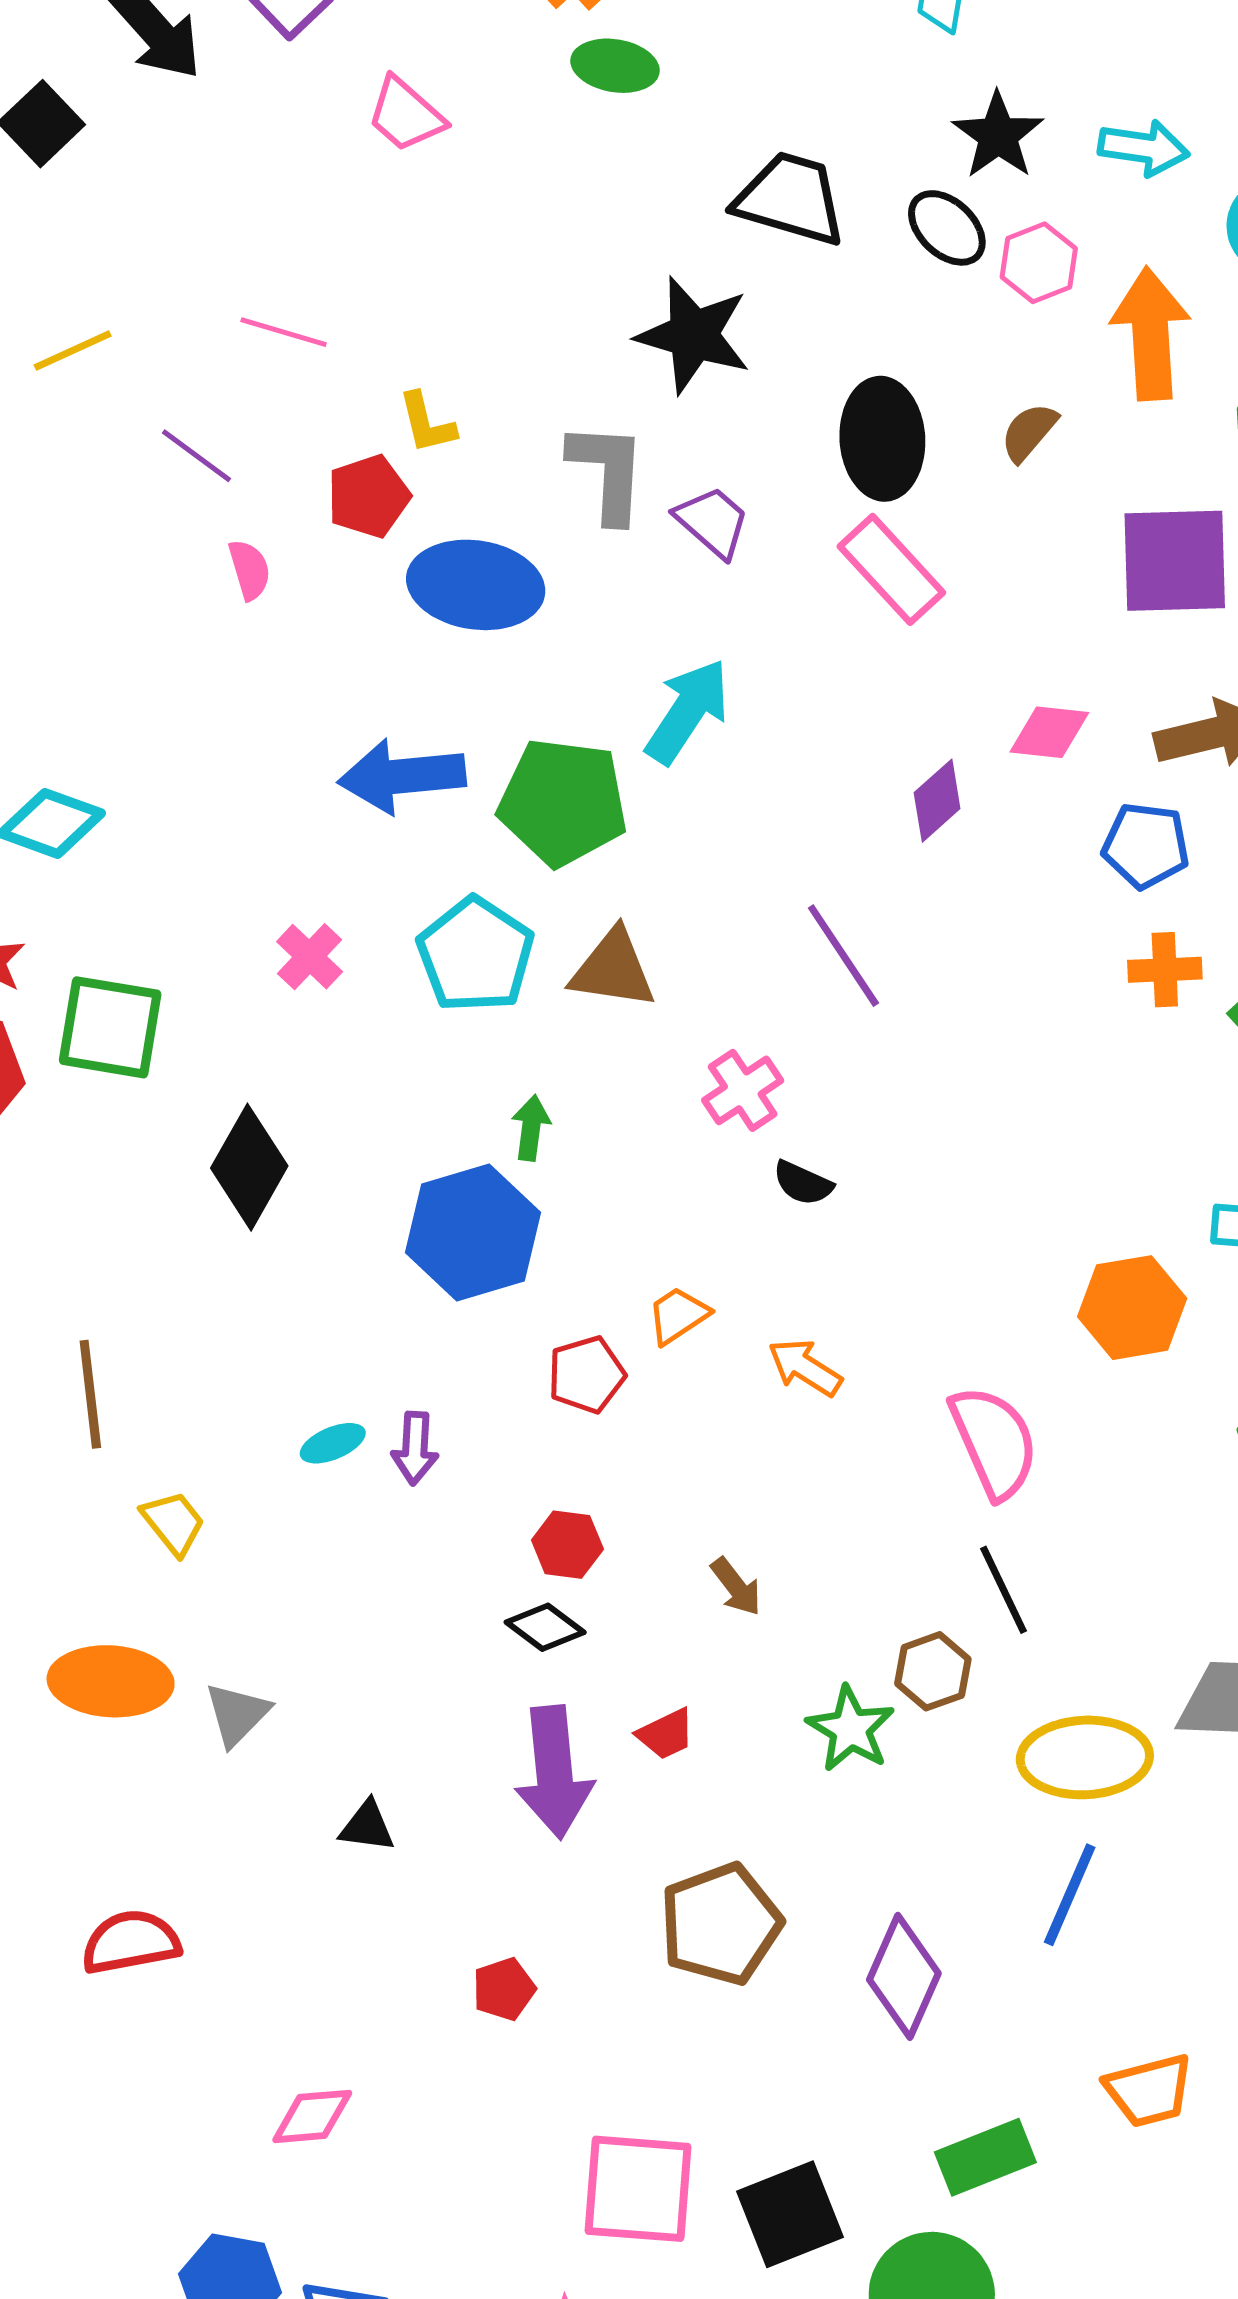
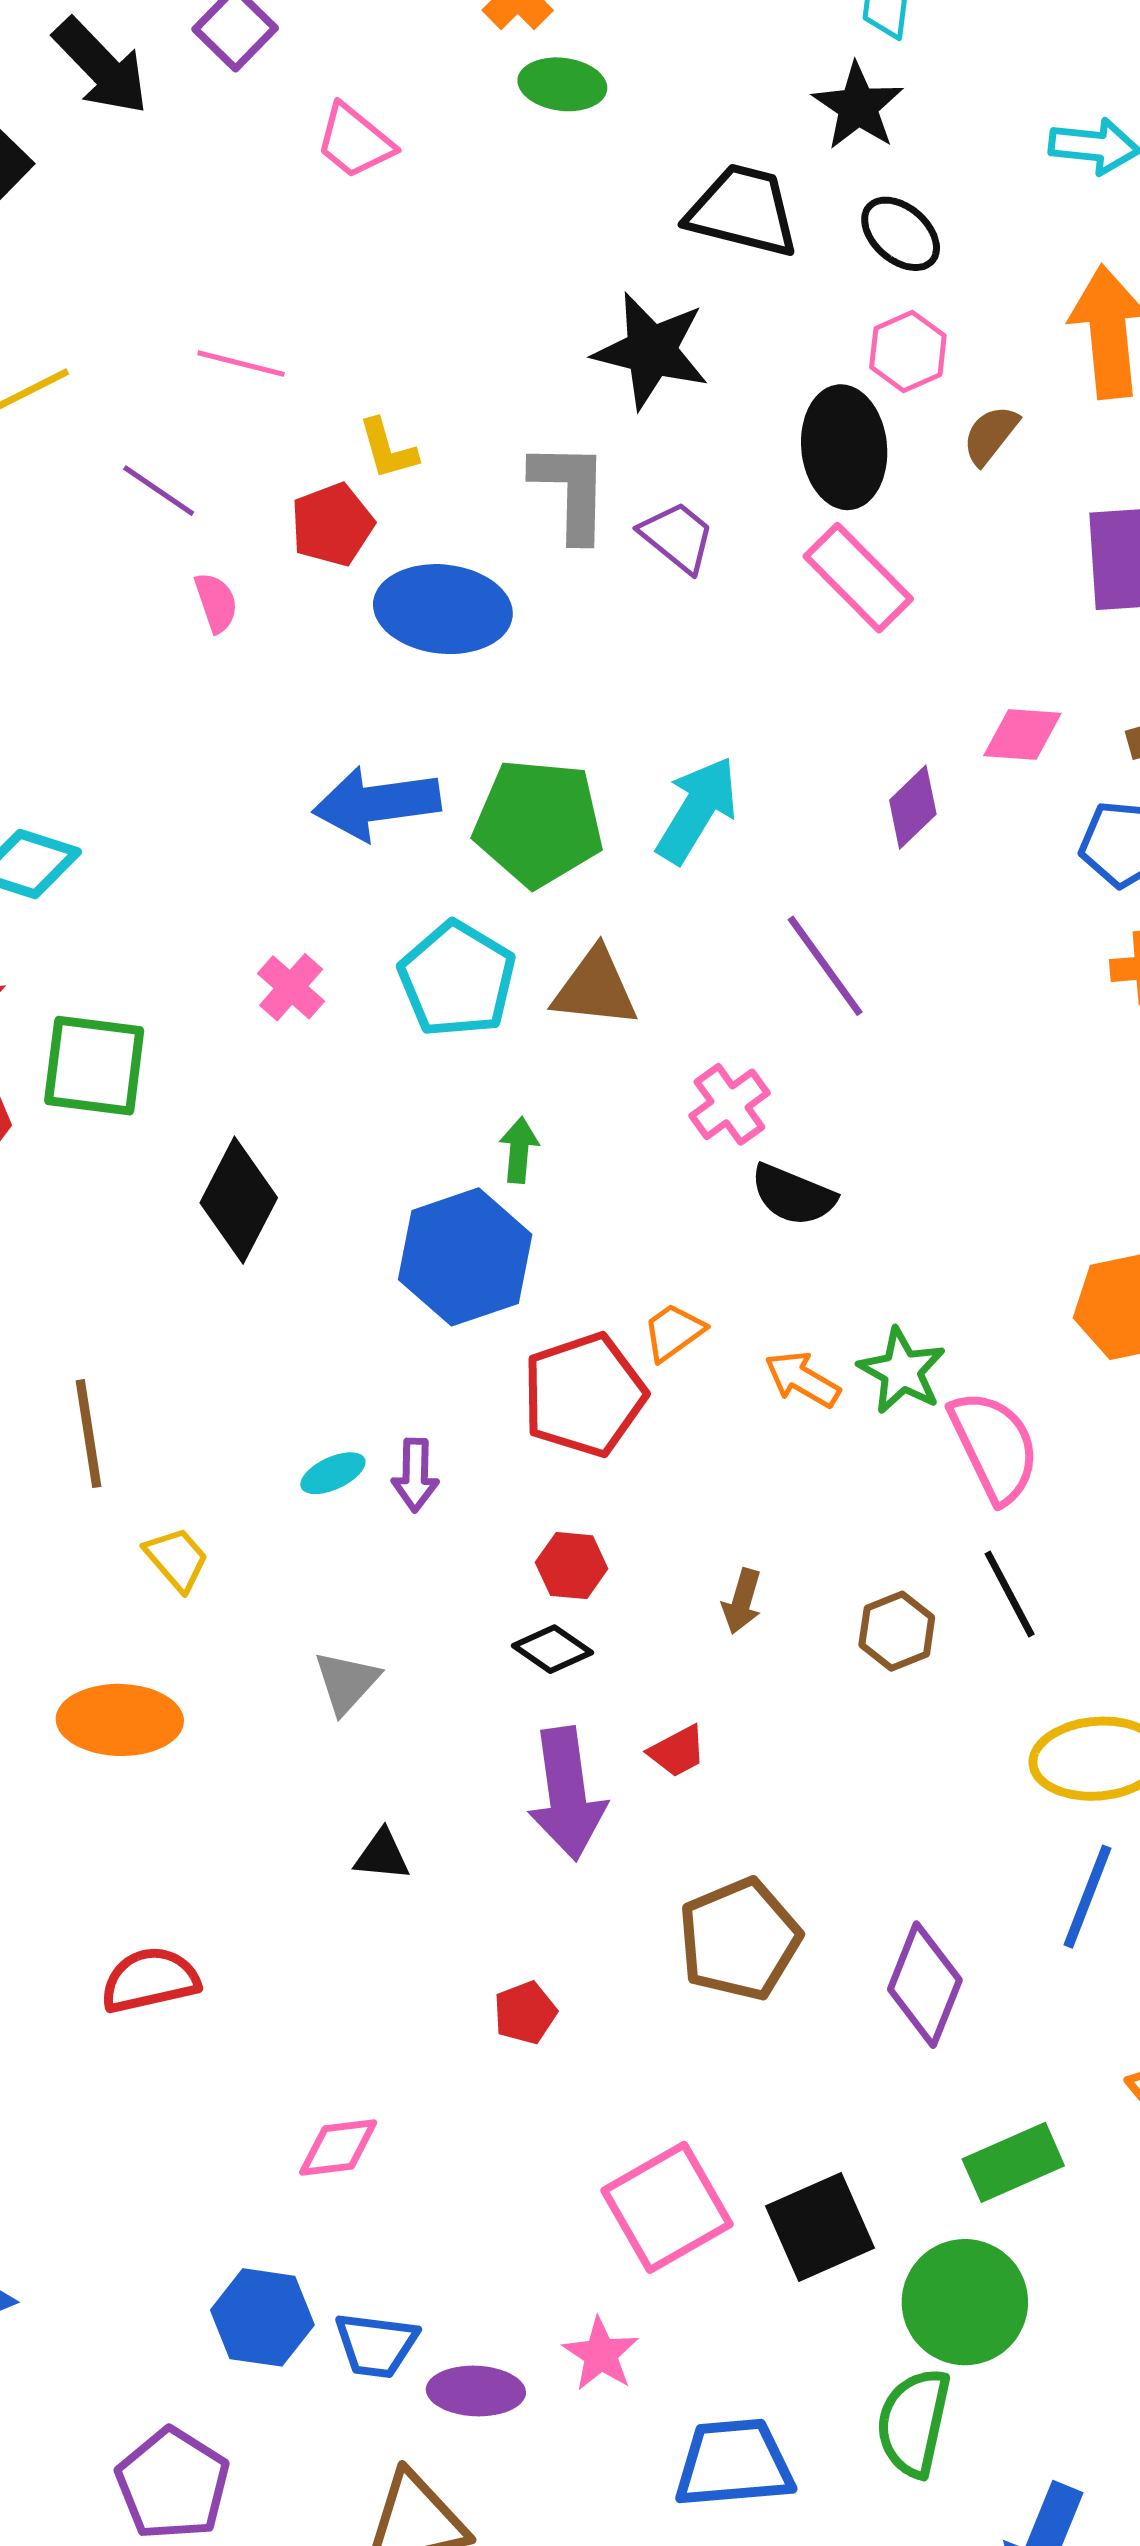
black star: (998, 135) -> (858, 106), moved
pink hexagon: (1039, 263) -> (908, 351), moved
cyan arrow: (687, 711) -> (697, 810), moved
black semicircle: (803, 1183) -> (793, 1195), size x1.4
red pentagon: (586, 1375) -> (584, 1395), size x1.6
brown arrow: (736, 1587) -> (742, 1601), turned 56
brown hexagon: (933, 1671) -> (897, 1631), moved
gray triangle: (237, 1714) -> (346, 1682), moved
green star: (851, 1729) -> (902, 1371), moved
pink square: (638, 2189) -> (667, 2207), turned -32

